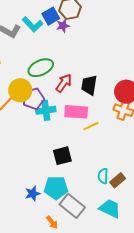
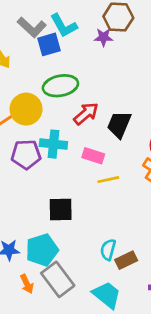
blue square: (51, 16) -> (49, 44), moved
purple pentagon: (33, 99) -> (26, 154), moved
pink rectangle: (76, 112) -> (93, 156), size x0.7
cyan pentagon: (56, 188) -> (42, 250), turned -30
orange arrow: (52, 222) -> (27, 284), moved

